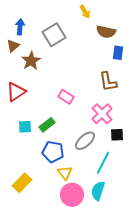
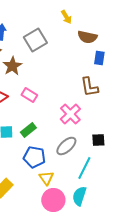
pink rectangle: (66, 97) -> (29, 95), moved
pink cross: (102, 114) -> (70, 114), moved

